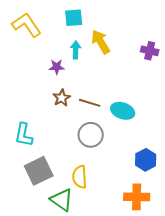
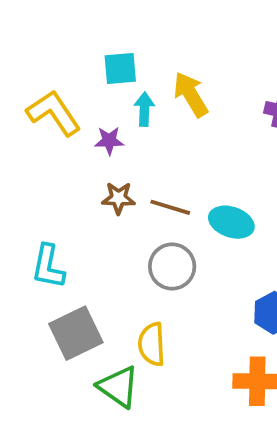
cyan square: (74, 18) -> (120, 68), moved
yellow L-shape: (27, 25) -> (54, 113), moved
brown star: (62, 98) -> (118, 198), turned 30

